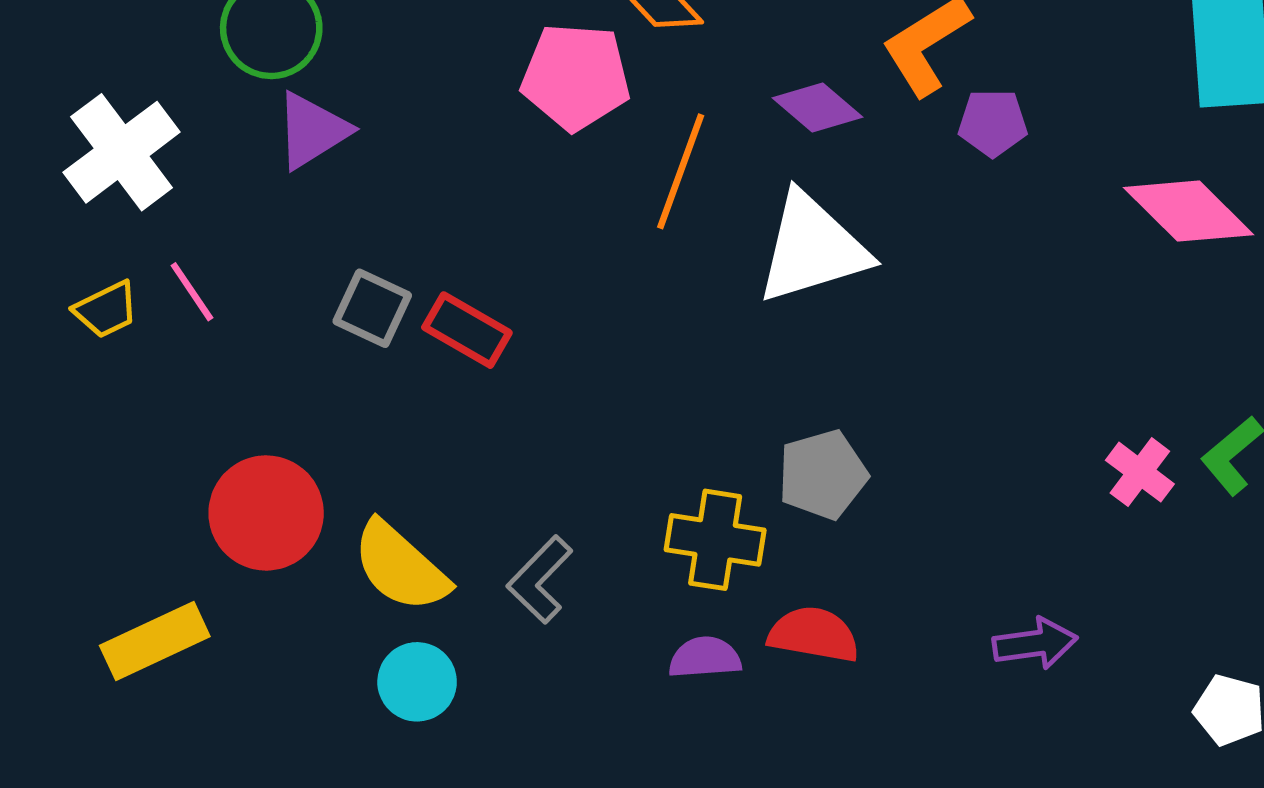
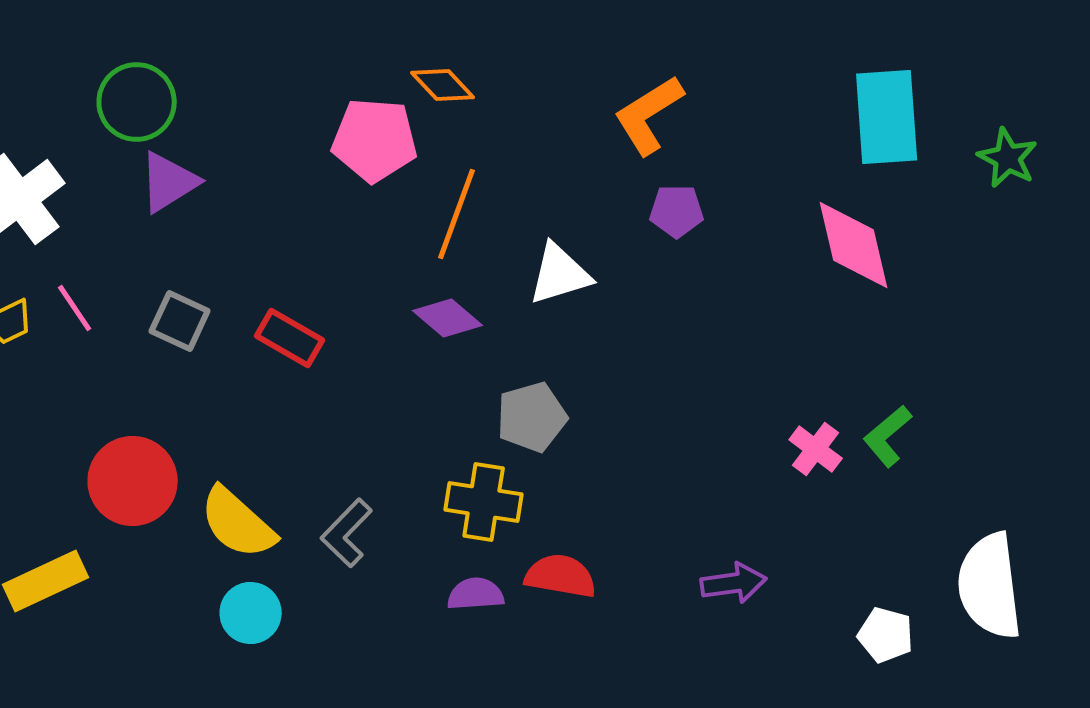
purple diamond: (817, 107) -> (448, 318), moved
purple pentagon: (993, 123) -> (677, 211), moved
pink diamond: (1188, 211) -> (854, 245), turned 32
white triangle: (812, 248) -> (560, 274), size x0.7
gray square: (372, 308) -> (180, 321), moved
gray pentagon: (823, 475) -> (532, 417), moved

